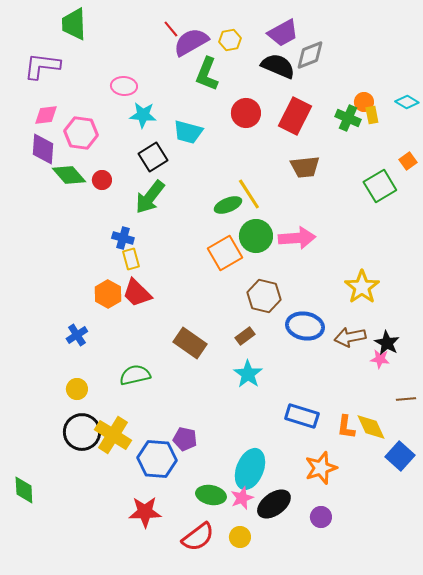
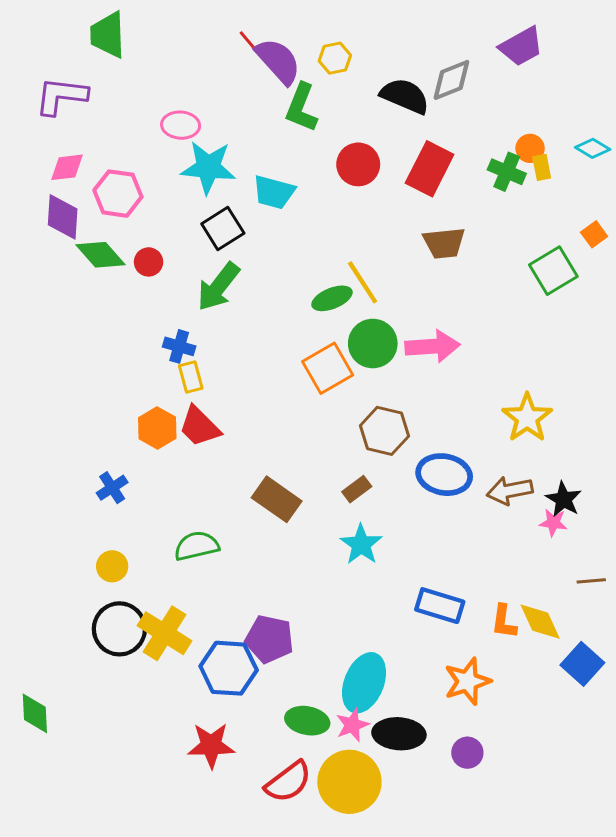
purple trapezoid: (283, 33) -> (521, 46), moved
purple semicircle: (191, 42) -> (278, 61), turned 78
cyan star: (143, 115) -> (208, 167), size x1.4
purple pentagon: (185, 439) -> (269, 639), size x1.4
black ellipse: (274, 504) -> (399, 734), turned 40
yellow circle: (240, 537) -> (349, 782), size x2.0

